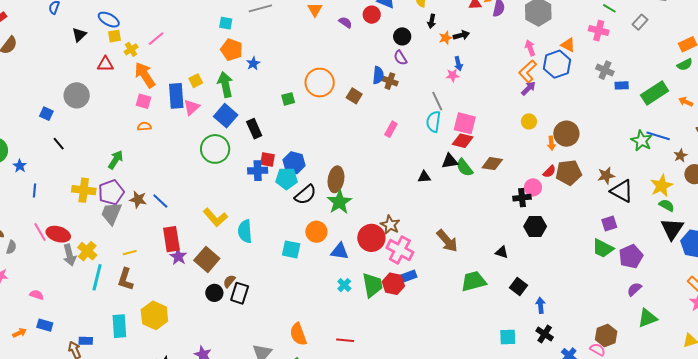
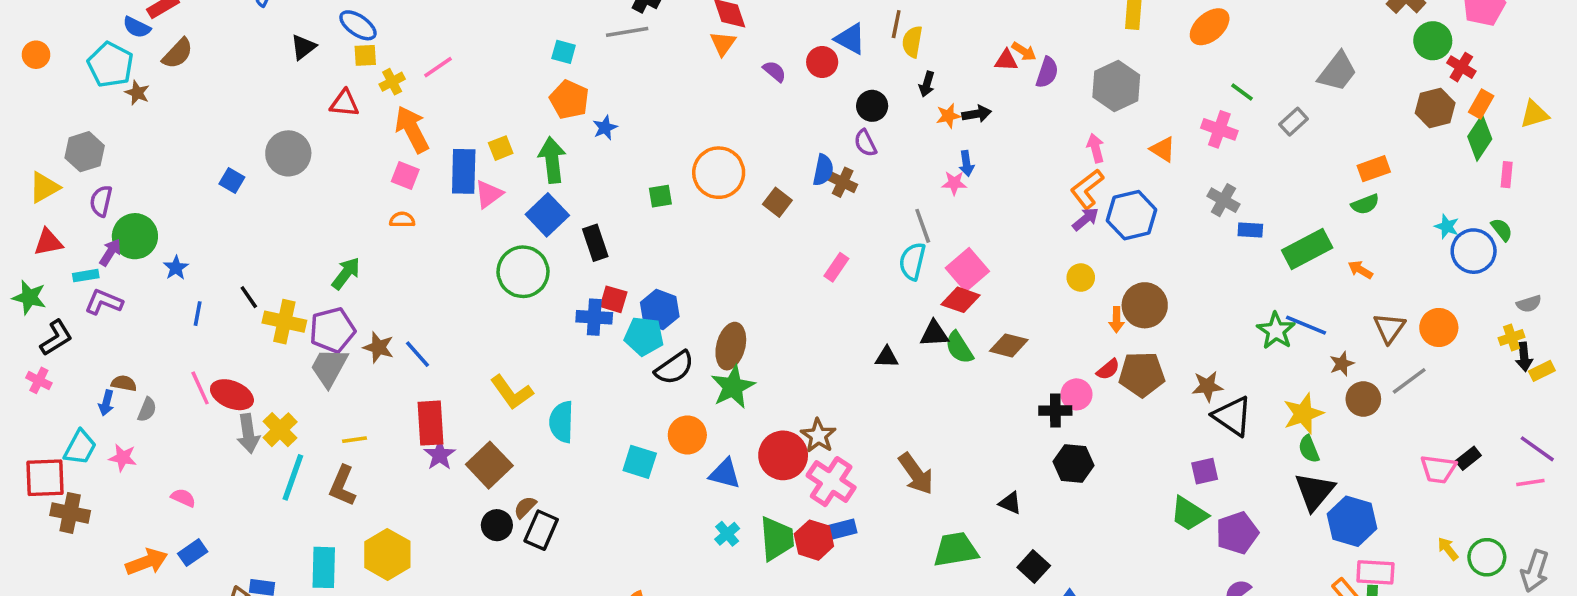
blue hexagon: (557, 64) -> (1132, 215), moved
pink square: (465, 123) -> (967, 270), turned 30
black line: (59, 144) -> (249, 297), moved
green semicircle: (667, 205) -> (1309, 449), turned -147
blue rectangle: (45, 325) -> (193, 553), turned -56
orange arrow: (20, 333) -> (147, 562), size x1.6

